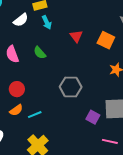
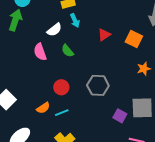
white semicircle: (21, 20) -> (54, 30), moved
red triangle: (76, 36) -> (104, 35), turned 32
red circle: (17, 89) -> (61, 87), moved

